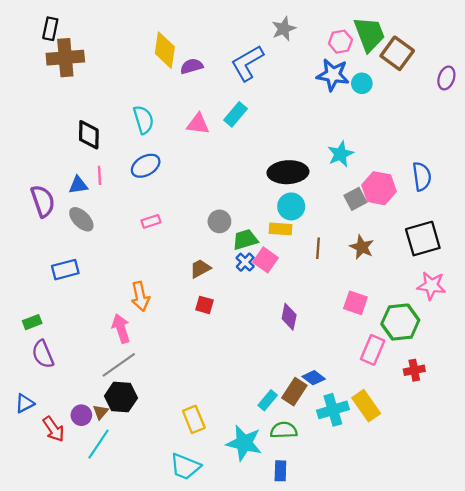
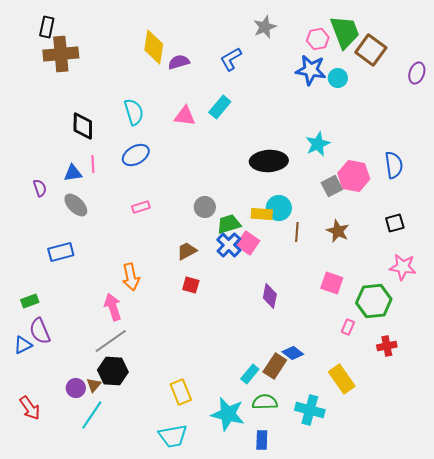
blue L-shape: (247, 63) -> (231, 59), size x0.7
purple semicircle: (43, 201) -> (40, 188), size x0.6
cyan circle: (291, 206) -> (279, 208), moved
black square: (423, 239) -> (395, 223), size x0.6
blue cross: (245, 262) -> (229, 245), size x1.4
pink rectangle: (373, 350) -> (348, 327), size x0.6
blue triangle: (25, 403) -> (23, 345), moved
cyan cross: (333, 410) -> (310, 410), moved, turned 32
red arrow: (54, 429) -> (30, 408), moved
cyan trapezoid: (185, 467) -> (173, 436), turned -32

